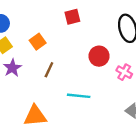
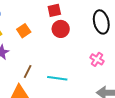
red circle: (99, 56) -> (61, 29), moved
brown line: (49, 70) -> (28, 71), moved

